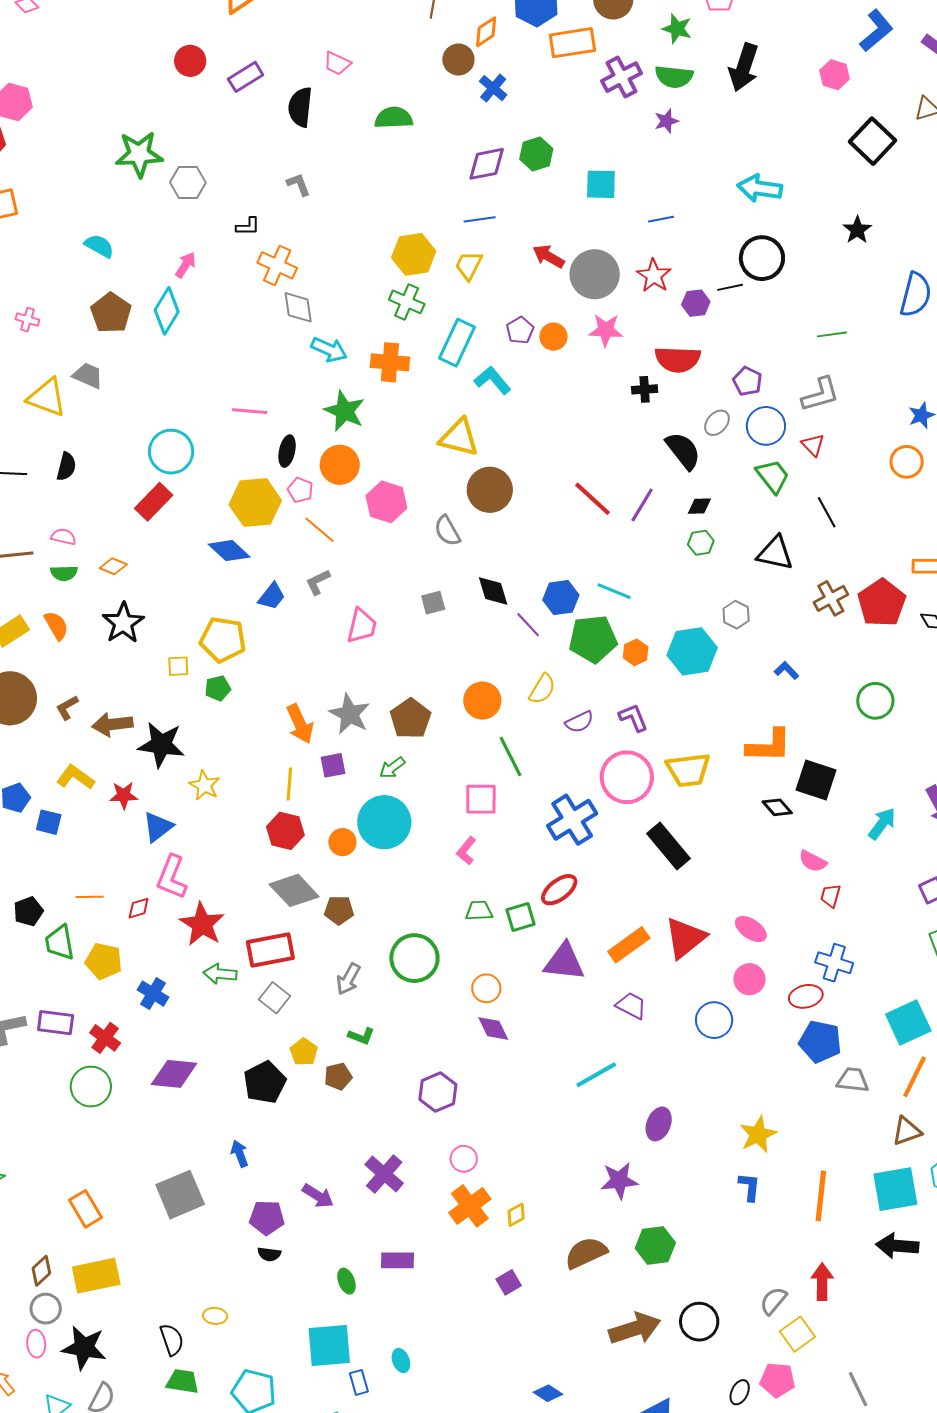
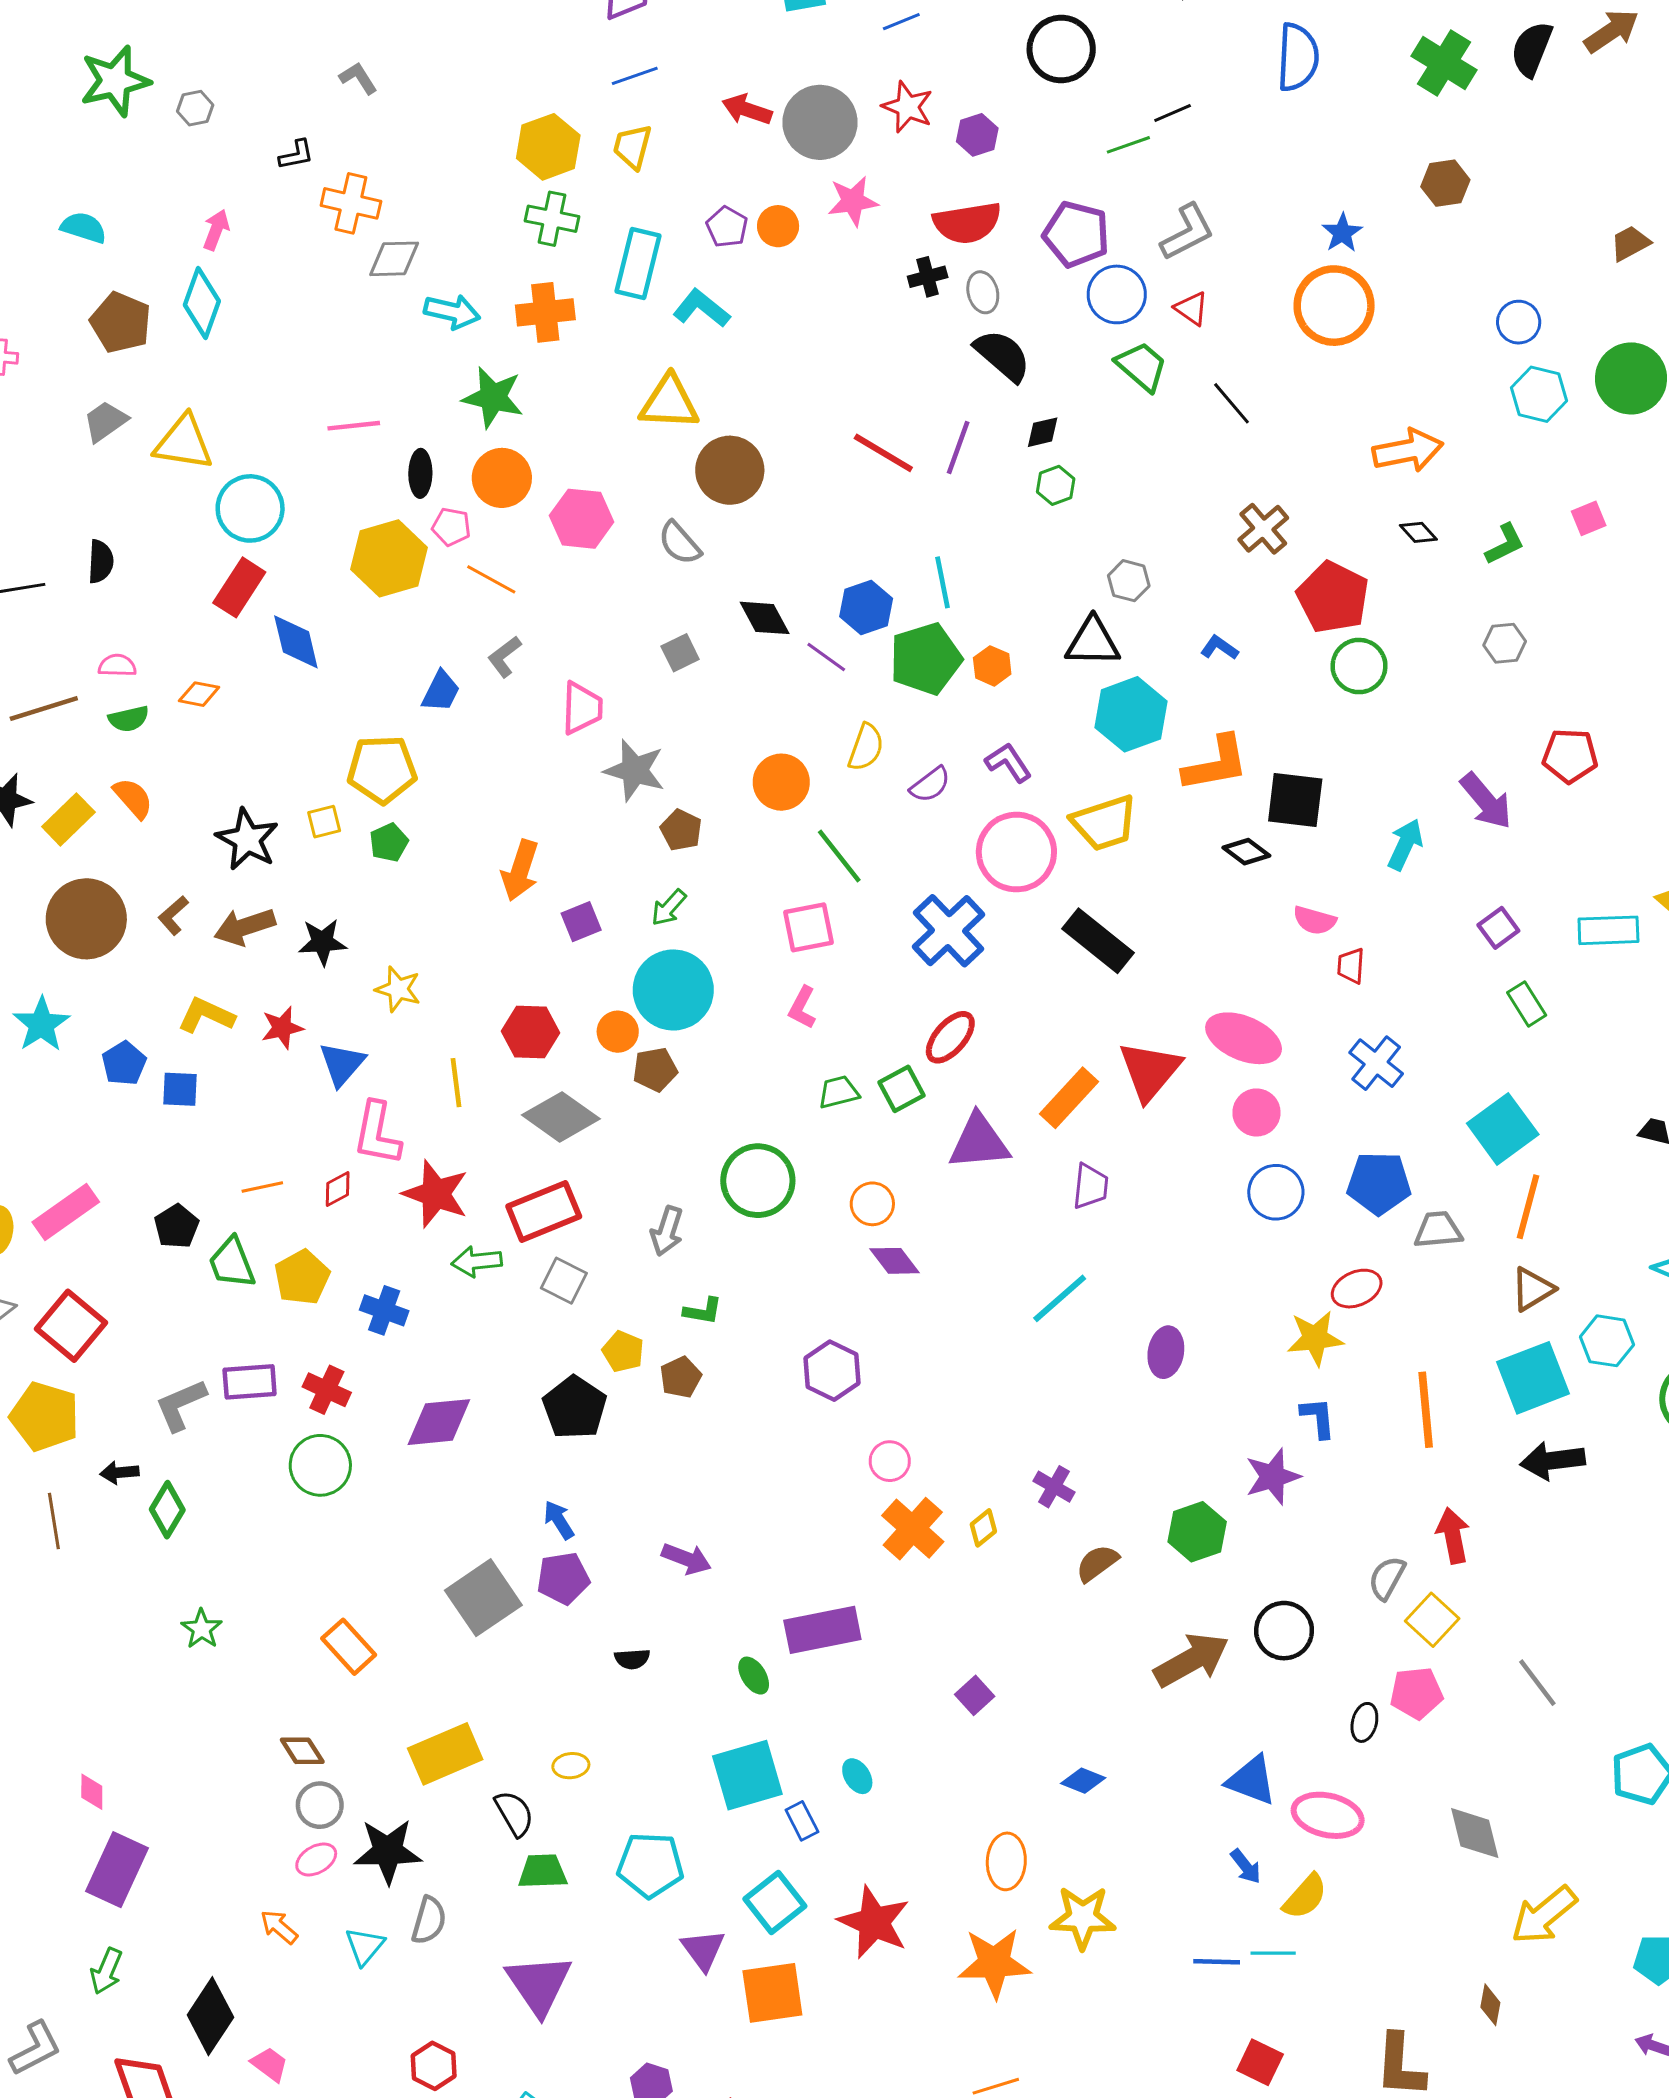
gray hexagon: (188, 183) -> (195, 108), size x0.7
black line: (730, 287) -> (1173, 113), moved
gray diamond: (298, 307) -> (394, 259), turned -72
green line: (832, 334) -> (1128, 145), moved
gray trapezoid: (88, 376) -> (105, 421), turned -48
purple pentagon: (747, 381) -> (1076, 234), size x1.5
yellow triangle: (47, 398) -> (184, 443), moved
gray ellipse: (717, 423) -> (983, 292), moved, turned -44
orange circle: (907, 462) -> (1334, 306), size x1.6
blue diamond: (229, 551) -> (296, 642), moved, turned 45
black triangle: (775, 553) -> (1093, 642), moved
cyan line: (614, 591) -> (942, 582), turned 68
red pentagon: (882, 603) -> (1333, 597), moved
black star: (123, 623) -> (247, 839), moved
cyan hexagon: (692, 651) -> (1131, 714), moved
gray star: (350, 714) -> (635, 770), moved
brown pentagon: (410, 719) -> (681, 830), size x0.7
orange arrow: (300, 724) -> (520, 870), turned 54
black star: (161, 745) -> (322, 942), size x0.7
yellow line: (289, 784) -> (456, 1083), moved
brown pentagon: (339, 910) -> (655, 1069), moved
pink ellipse: (751, 929) -> (1244, 1038), size x1.5
yellow pentagon: (104, 961) -> (302, 1277), turned -30
blue cross: (834, 963) -> (1376, 1063), turned 33
red ellipse: (806, 996) -> (1357, 1289), moved
purple trapezoid: (631, 1006) -> (1091, 1186), turned 80
blue circle: (714, 1020) -> (1276, 1192), moved
yellow star: (758, 1135) -> (1315, 1338), turned 30
purple cross: (384, 1174) -> (1054, 1487), moved, size x0.7
purple star: (619, 1180) -> (1273, 1477), moved
purple pentagon: (267, 1218) -> (563, 1578), moved
brown semicircle: (586, 1253) -> (1097, 1563), size x0.7
purple rectangle: (397, 1260) -> (822, 1630), size x1.5
brown diamond: (41, 1271) -> (302, 1751), turned -68
yellow rectangle: (96, 1276) -> (445, 1754), moved
purple square: (509, 1282) -> (975, 1695), moved
pink ellipse: (36, 1344) -> (316, 1859), turned 76

